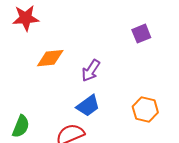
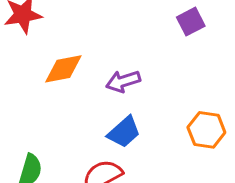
purple arrow: (91, 71) -> (123, 81), turned 45

